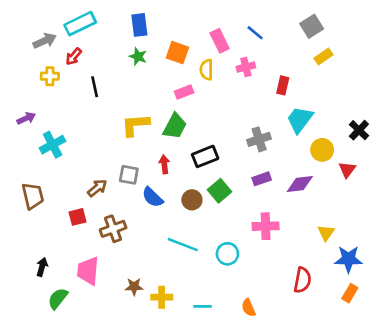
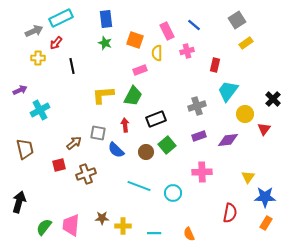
black arrow: (42, 267) -> (19, 202), moved, size x1.5
pink trapezoid: (88, 271) -> (71, 225), moved

